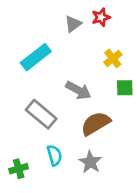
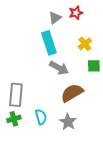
cyan rectangle: (36, 57) -> (49, 43), moved, turned -70
gray rectangle: (41, 114) -> (16, 95), moved, turned 55
green cross: (19, 169) -> (14, 119), moved

